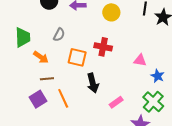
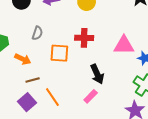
pink triangle: (140, 60) -> (124, 45), size x1.5
black arrow: (93, 83) -> (97, 74), moved
pink rectangle: (116, 102) -> (91, 96), moved

